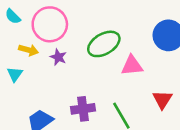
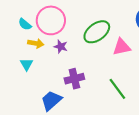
cyan semicircle: (13, 16) -> (25, 24), moved
purple cross: (83, 109) -> (74, 79), moved

